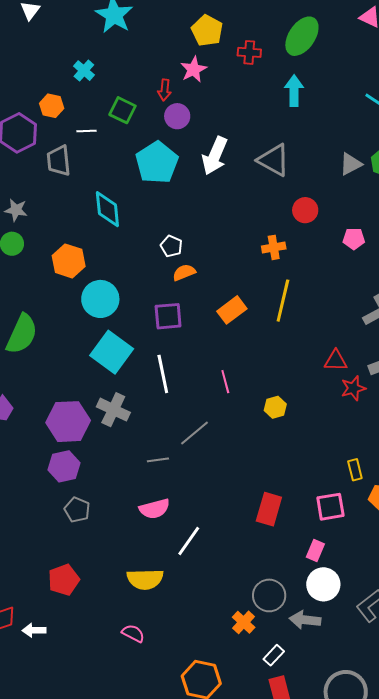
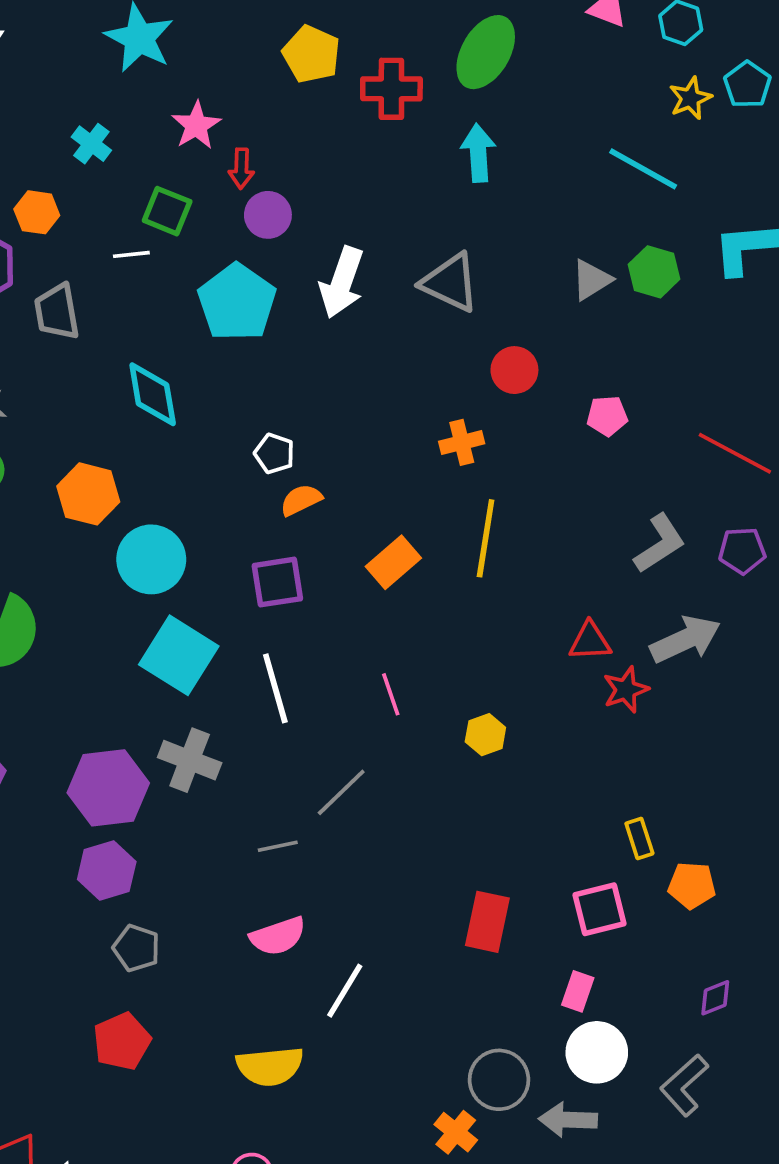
red cross: (249, 52) -> (391, 89), size x1.4
pink star: (193, 69) -> (196, 125), moved
white line: (86, 131) -> (131, 254), moved
red pentagon: (64, 580) -> (122, 1041), moved

